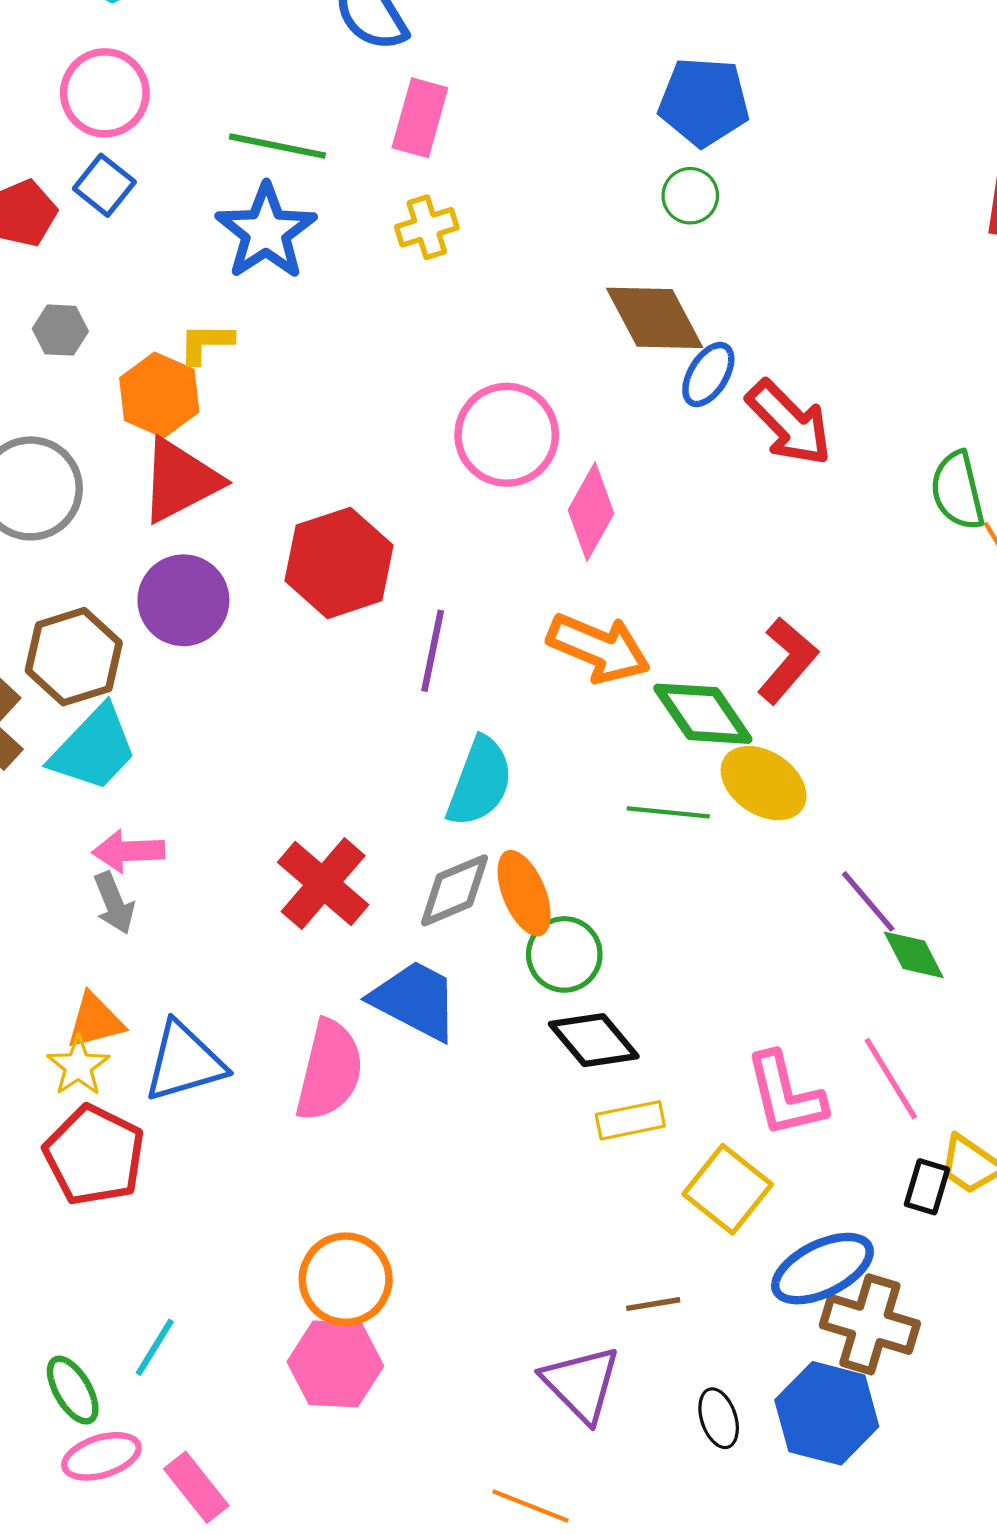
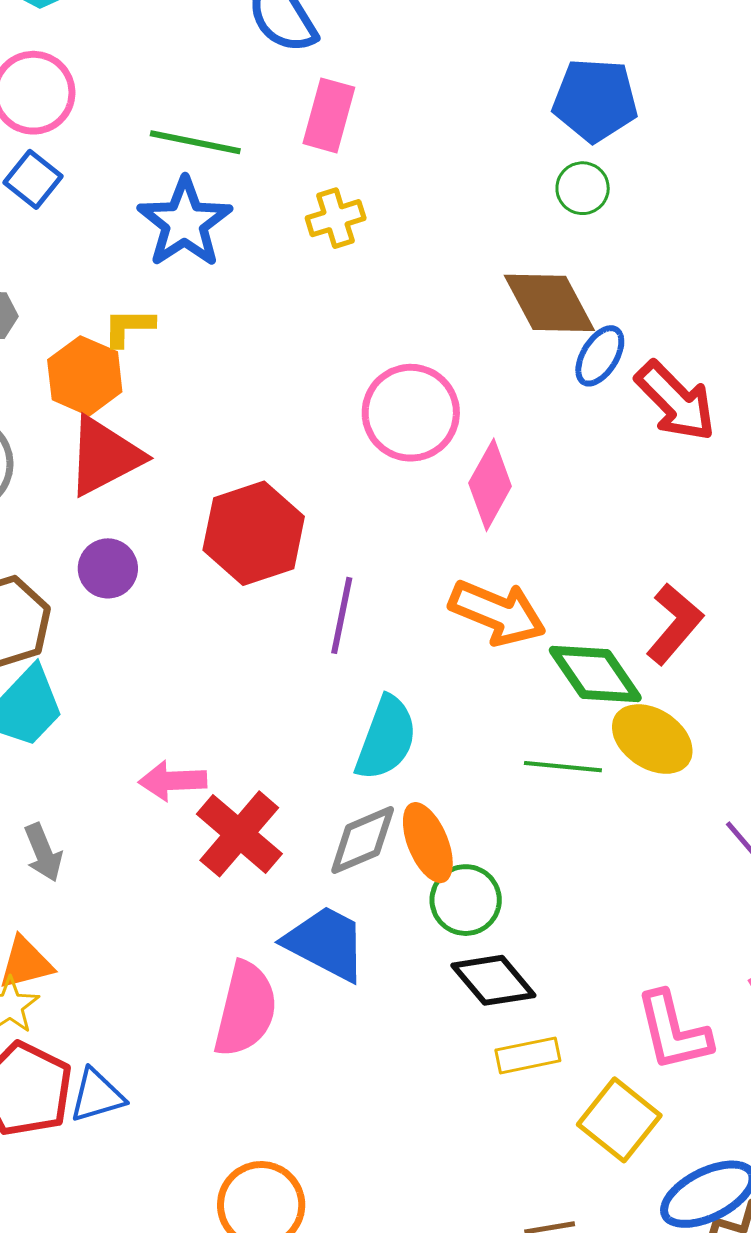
purple circle: (183, 600) -> (108, 568), size x0.7
pink arrow: (128, 851) -> (173, 781), moved
blue triangle: (184, 1062) -> (97, 1096), moved, size x0.7

